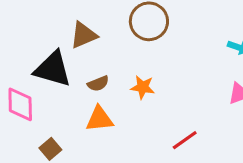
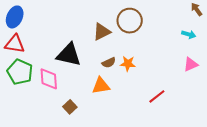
brown triangle: (84, 35) -> (102, 32), moved
brown semicircle: (98, 84) -> (109, 63), moved

